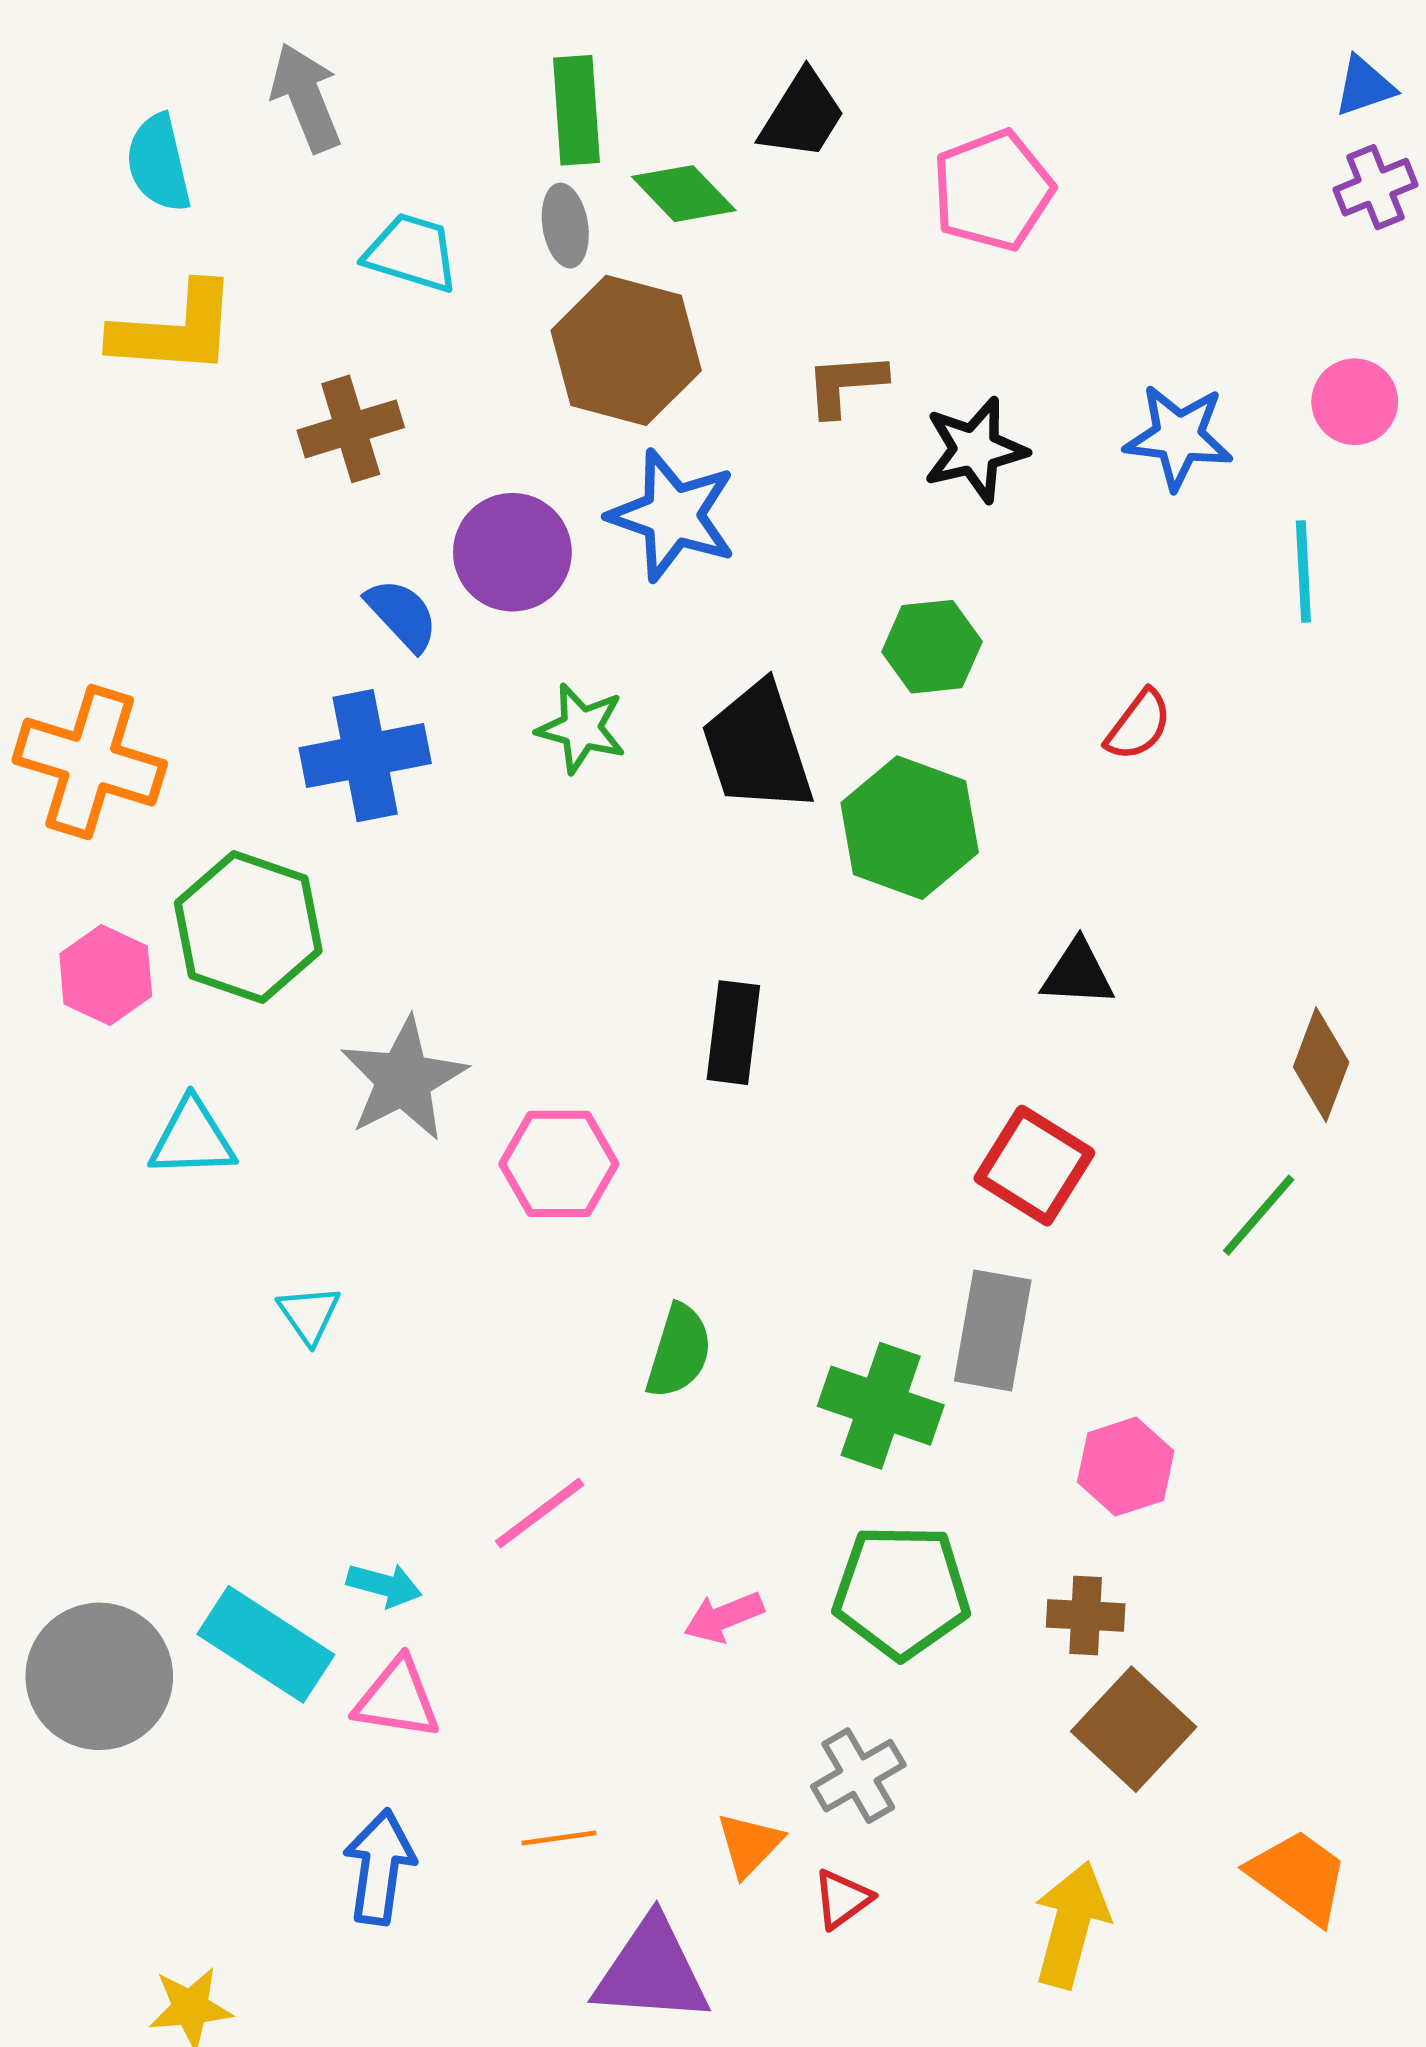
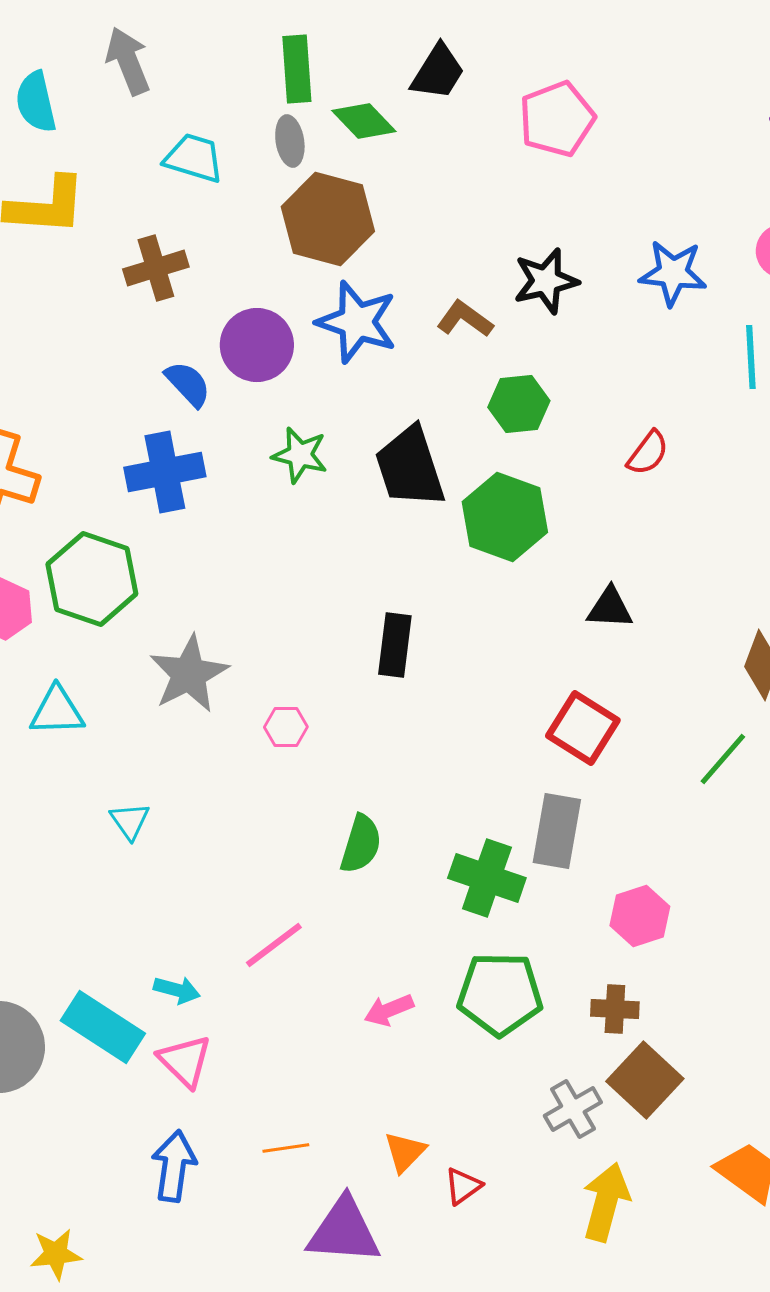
brown L-shape: (845, 384) -> (465, 319), moved, turned 40
pink hexagon: (559, 1164) -> (286, 727), size x0.6
pink triangle: (397, 1699) -> (185, 1061), turned 36
gray cross: (858, 1776) -> (573, 1109), moved

